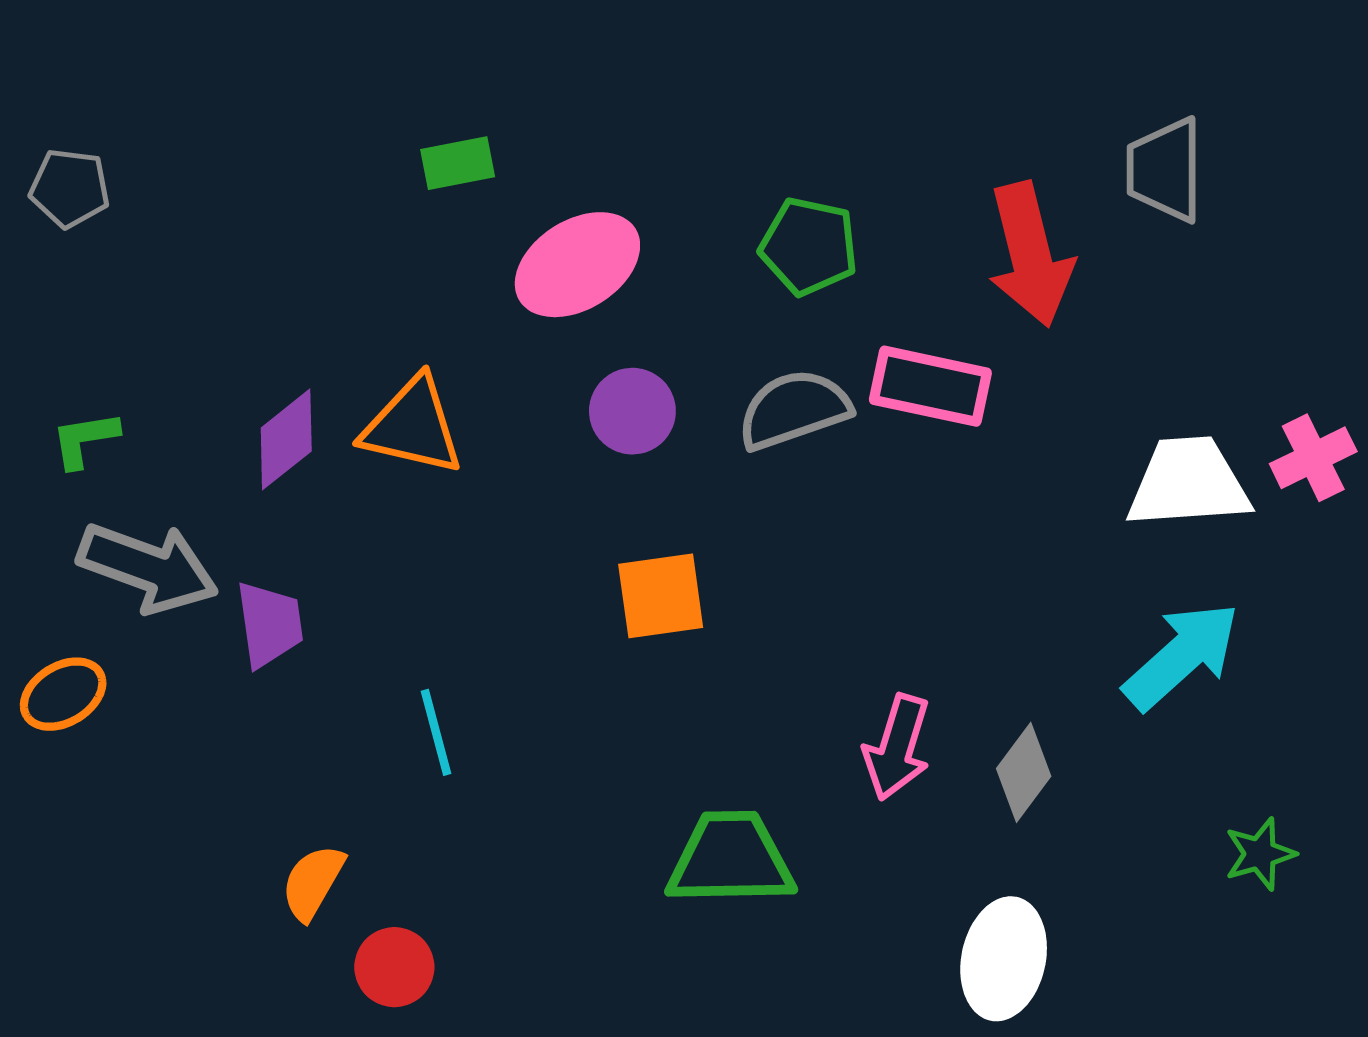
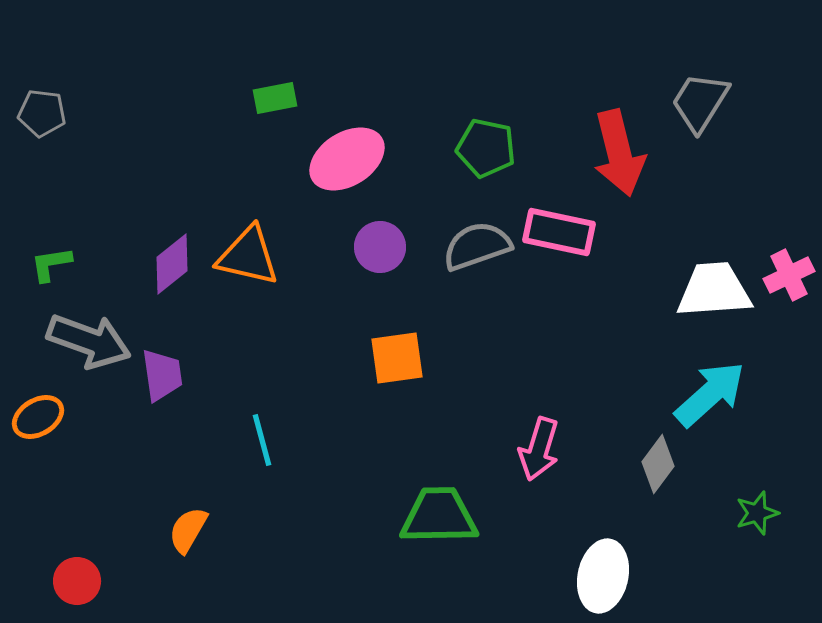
gray trapezoid: (1165, 170) -> (700, 102), turned 32
gray diamond: (1024, 772) -> (658, 464), moved
red circle: (394, 967) -> (77, 581), moved

